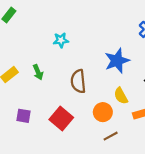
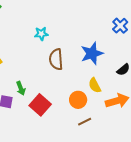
green arrow: (38, 72) -> (21, 88), moved
brown semicircle: (78, 81) -> (56, 59), moved

